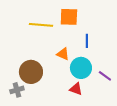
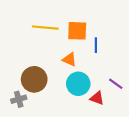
orange square: (69, 17) -> (77, 31), moved
cyan circle: (81, 68) -> (78, 84), moved
red triangle: (76, 89) -> (97, 98), moved

